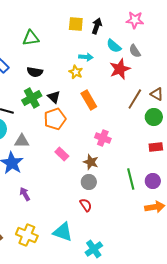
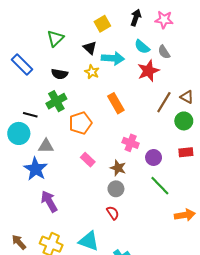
yellow square: (76, 24) -> (102, 24), turned -35
black arrow: (97, 26) -> (136, 18), moved
green triangle: (31, 38) -> (55, 38), turned -36
cyan arrow: (86, 57) -> (113, 58), size x1.5
yellow star: (76, 72) -> (92, 72), moved
black triangle: (54, 97) -> (90, 48), moved
green line: (131, 179) -> (160, 186), turned -30
purple circle: (153, 181) -> (154, 157), moved
purple arrow: (25, 194) -> (49, 201), size x1.5

